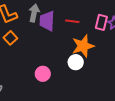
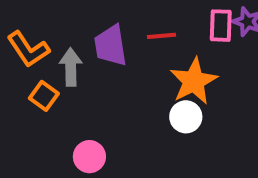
gray arrow: (34, 13) -> (71, 67), moved
pink circle: (43, 74) -> (89, 157), moved

